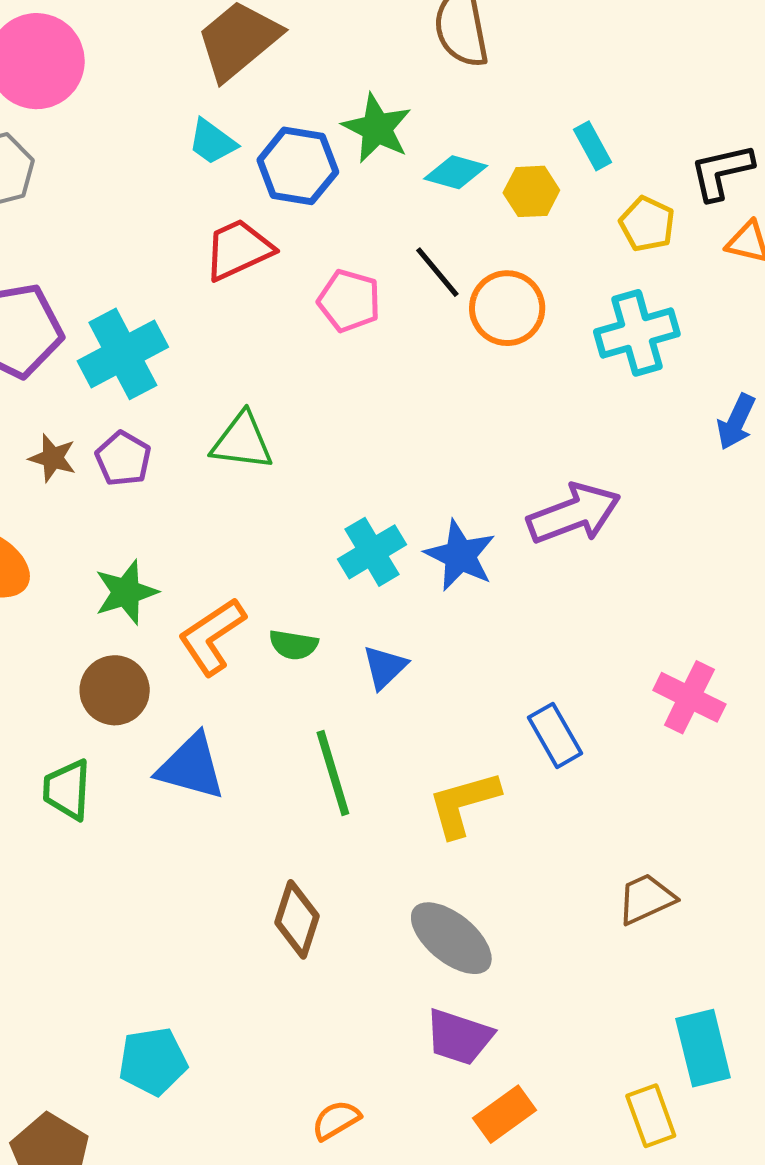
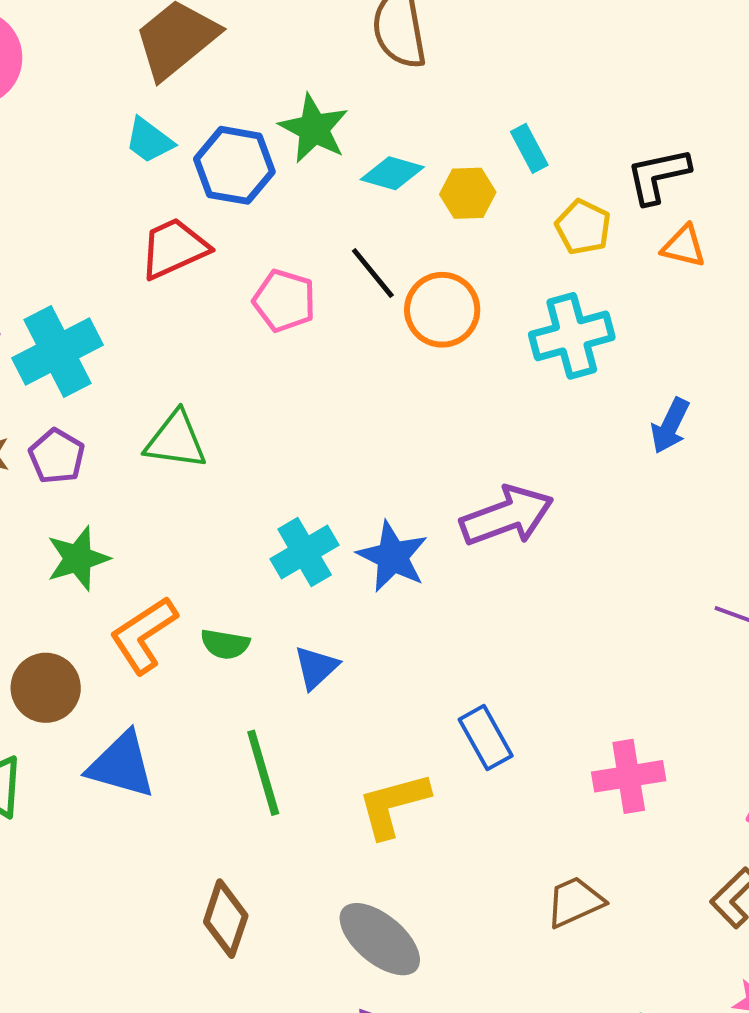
green star: (126, 592) -> (78, 559), moved
pink cross: (689, 697) -> (629, 776), moved, turned -36

